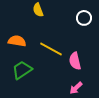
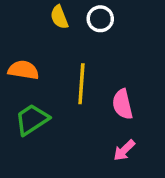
white circle: (84, 18) -> (100, 19), moved
yellow line: (51, 49) -> (81, 84), turned 65

